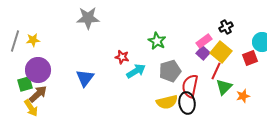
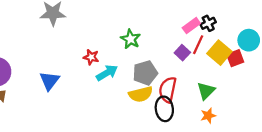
pink rectangle: (204, 41) -> (191, 26), moved
yellow square: (221, 52) -> (219, 53), moved
red line: (216, 71) -> (198, 45), moved
orange star: (243, 96) -> (208, 116), moved
yellow semicircle: (167, 102) -> (141, 94), moved

